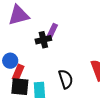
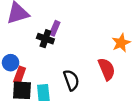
black cross: (43, 40) -> (45, 39), turned 35

